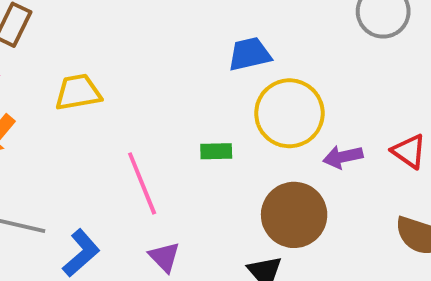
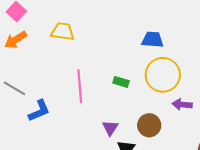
brown circle: (294, 215) -> (149, 125), size x0.7
purple triangle: (164, 257) -> (110, 128), moved

